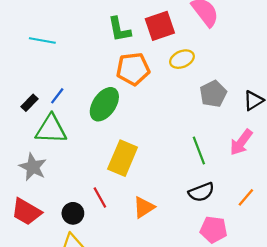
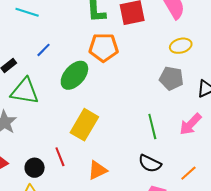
yellow ellipse: (182, 59) -> (181, 46), moved
gray pentagon: (213, 94) -> (171, 78), turned 30
blue line: (57, 96) -> (43, 50), moved
black semicircle: (201, 192) -> (150, 164), turned 40

